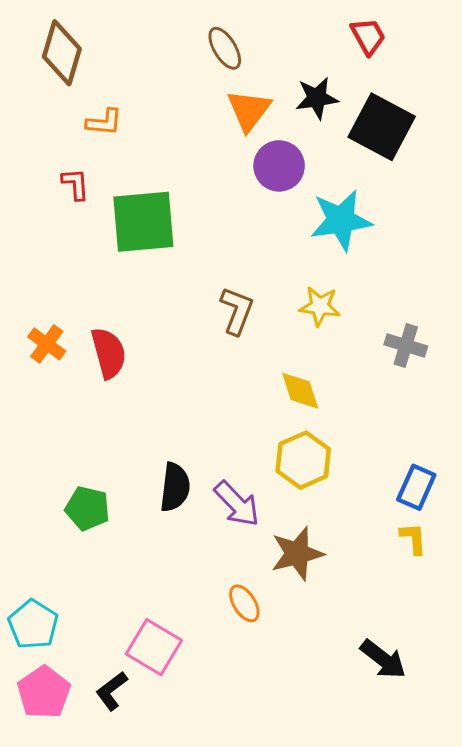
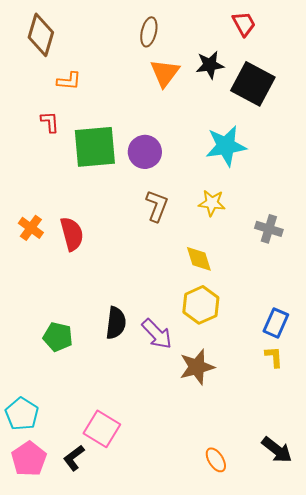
brown ellipse: (225, 48) -> (149, 32), turned 44
purple circle: (279, 166) -> (145, 152), moved
orange ellipse: (244, 603) -> (216, 460), moved
black arrow: (383, 659) -> (277, 450), moved

